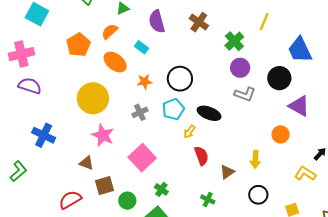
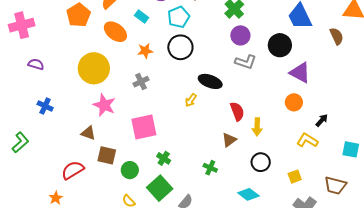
purple semicircle: (30, 86) -> (36, 64), moved, size x0.7
cyan pentagon: (173, 109) -> (179, 17), moved
orange circle: (281, 134) -> (294, 102), moved
blue cross: (44, 135) -> (45, 106), size x0.7
red semicircle: (201, 156) -> (237, 111), moved
pink square: (142, 158) -> (144, 127), turned 32
brown square: (105, 186) -> (107, 155), turned 30

